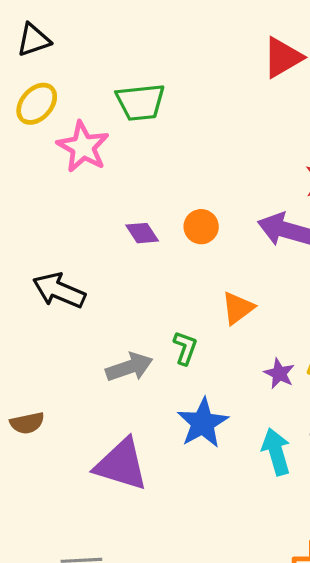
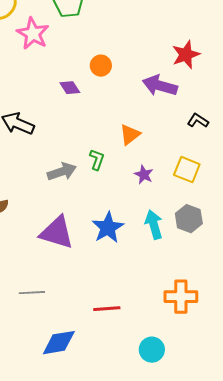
orange circle: (201, 227) -> (101, 66), moved
purple star: (279, 374) -> (144, 175), moved
blue star: (203, 423) -> (108, 228), moved

